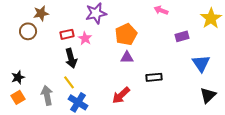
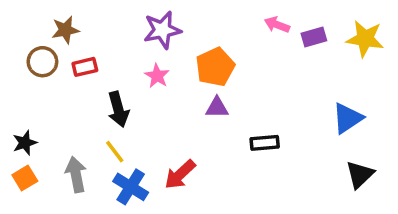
yellow star: (211, 18) -> (365, 39), turned -30
red rectangle: (67, 34) -> (85, 67), moved
purple rectangle: (182, 36) -> (314, 37), moved
pink star: (85, 38) -> (157, 76), moved
blue triangle: (201, 63) -> (347, 118), turned 30
red arrow: (121, 95) -> (180, 175), moved

